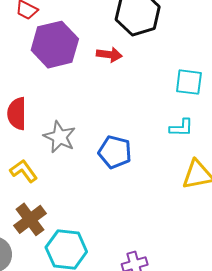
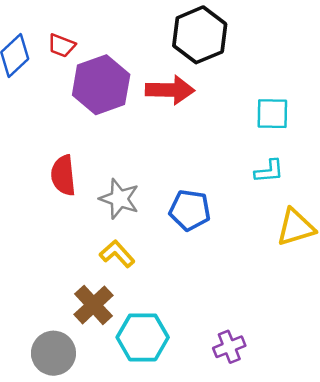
red arrow: (109, 55) -> (170, 90), size x1.5
yellow L-shape: (24, 171) -> (117, 254), moved

